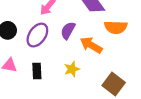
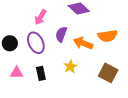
orange semicircle: (116, 27) -> (108, 36), moved
purple ellipse: (37, 35) -> (36, 43), turned -50

